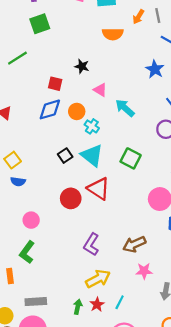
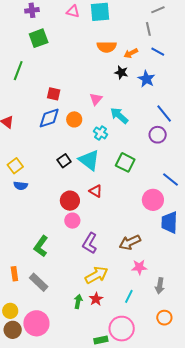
orange arrow: (138, 17) -> (131, 53), moved, turned 32
green line: (17, 58) -> (18, 71), turned -36
black star: (82, 66) -> (121, 72), moved
pink triangle: (100, 90) -> (96, 99), turned 40
cyan cross: (92, 126) -> (101, 133), moved
red triangle: (99, 189) -> (96, 191), size x0.6
pink circle: (31, 220) -> (72, 221), moved
green L-shape: (27, 252) -> (41, 246), moved
gray rectangle: (36, 302) -> (39, 282), moved, turned 48
cyan line: (120, 302) -> (129, 296), moved

